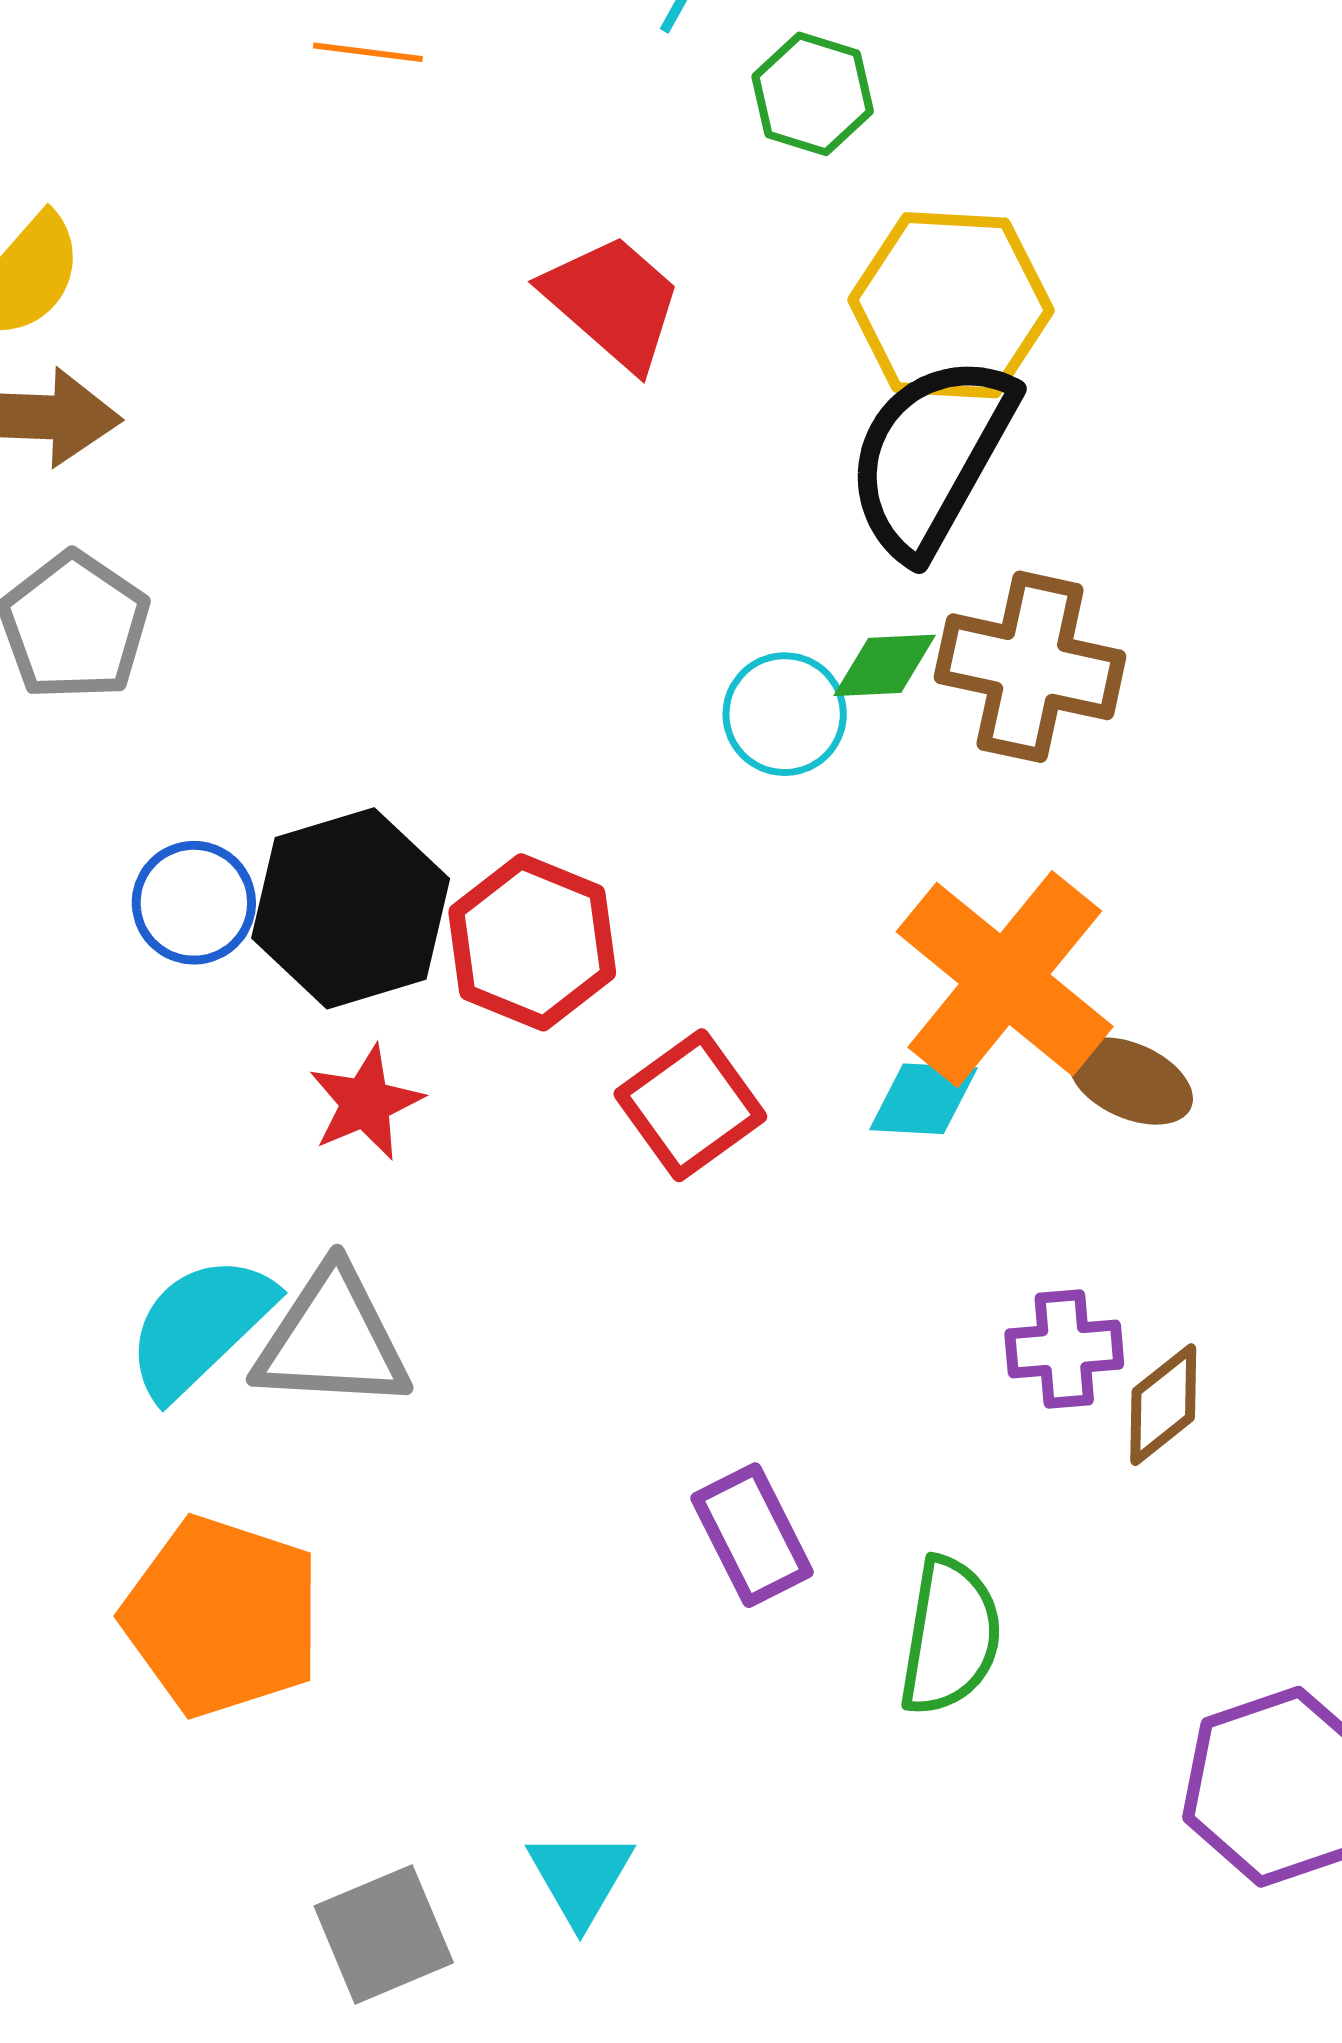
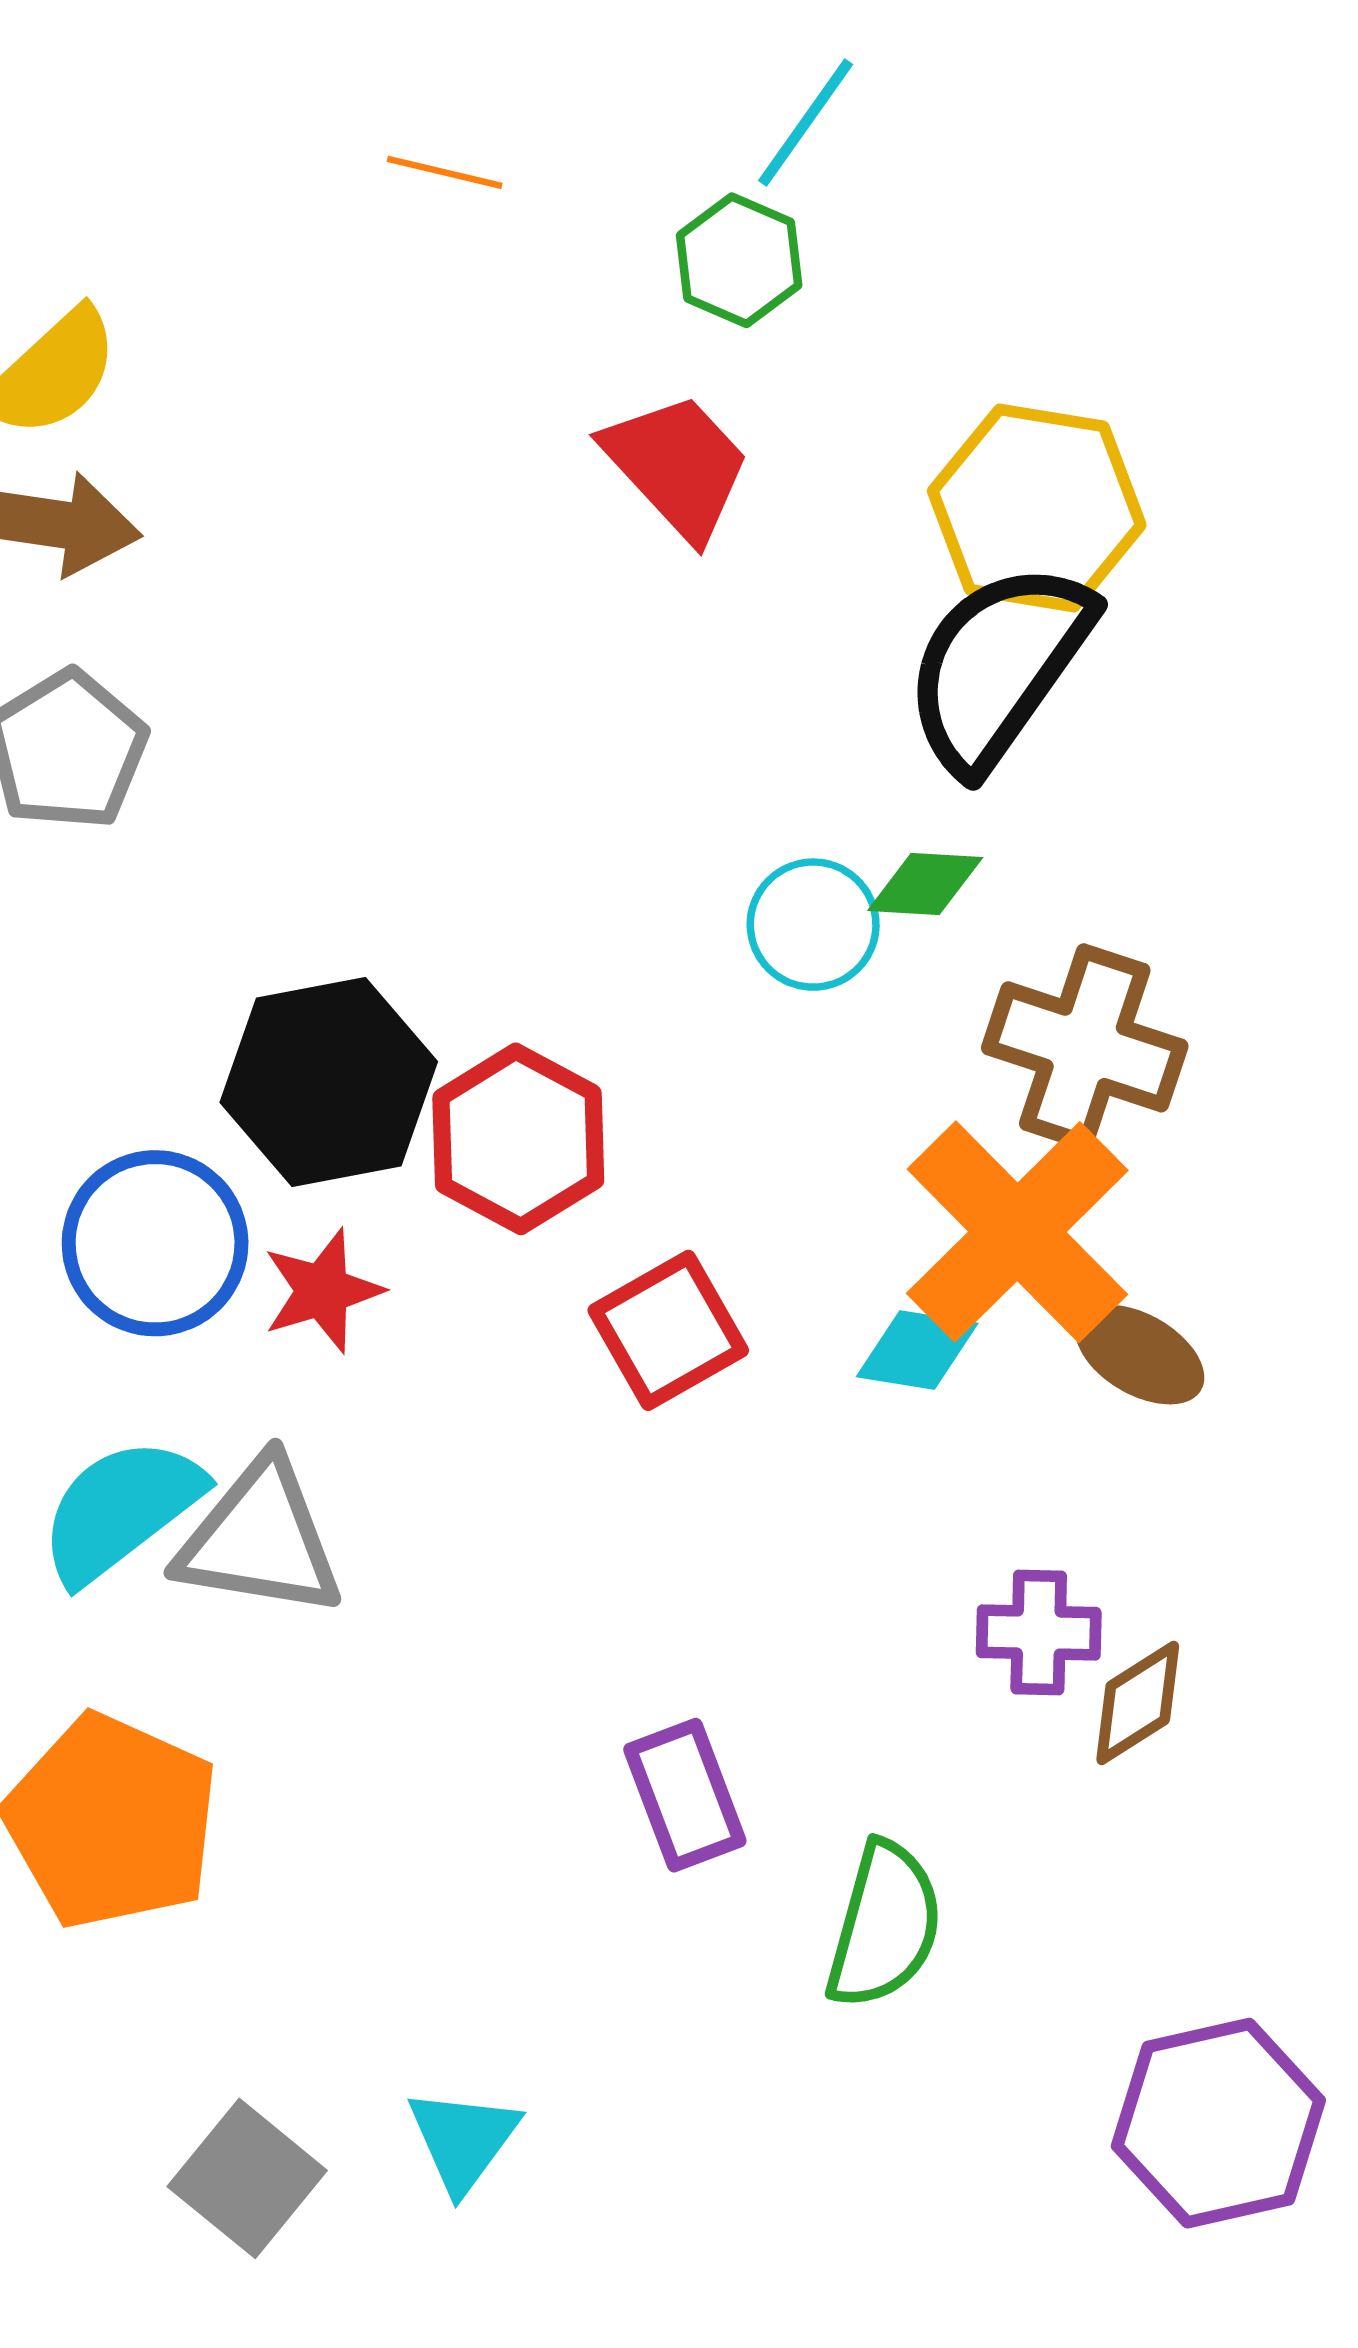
green hexagon: (813, 94) -> (739, 260), moved
brown cross: (1030, 667) -> (1085, 1047), moved
blue circle: (194, 903) -> (155, 1243), moved, size x1.4
gray square: (384, 1934) -> (247, 2178), turned -34

